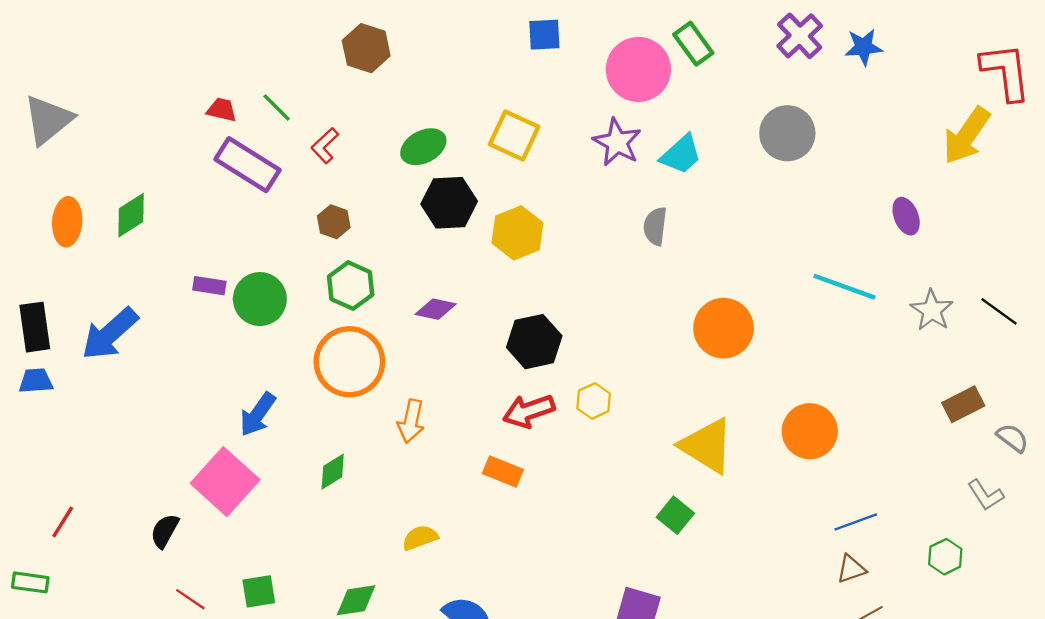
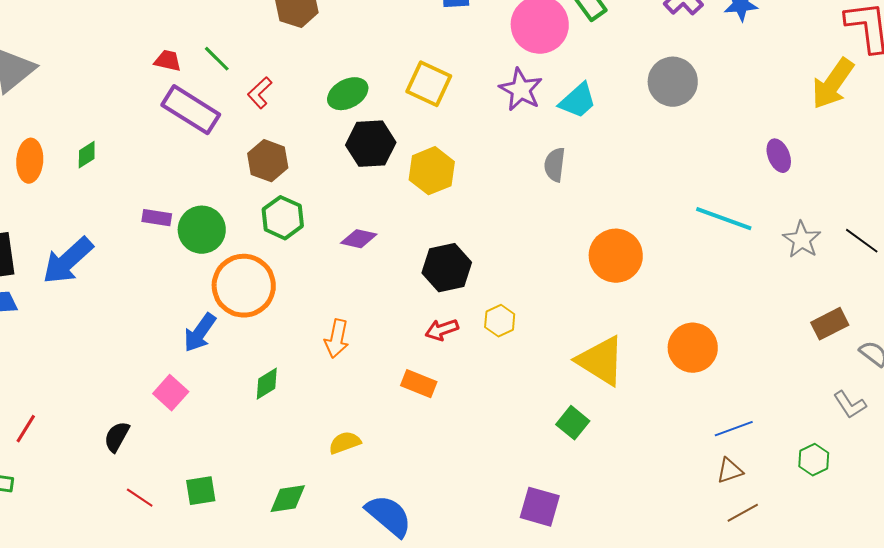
green diamond: (131, 215) -> (87, 155), size x0.7
brown hexagon: (334, 222) -> (268, 161), size x1.4
orange circle: (349, 362) -> (244, 286), moved
red arrow: (529, 411) -> (442, 330), size x0.7
pink square: (225, 482) -> (171, 393), size x0.6

